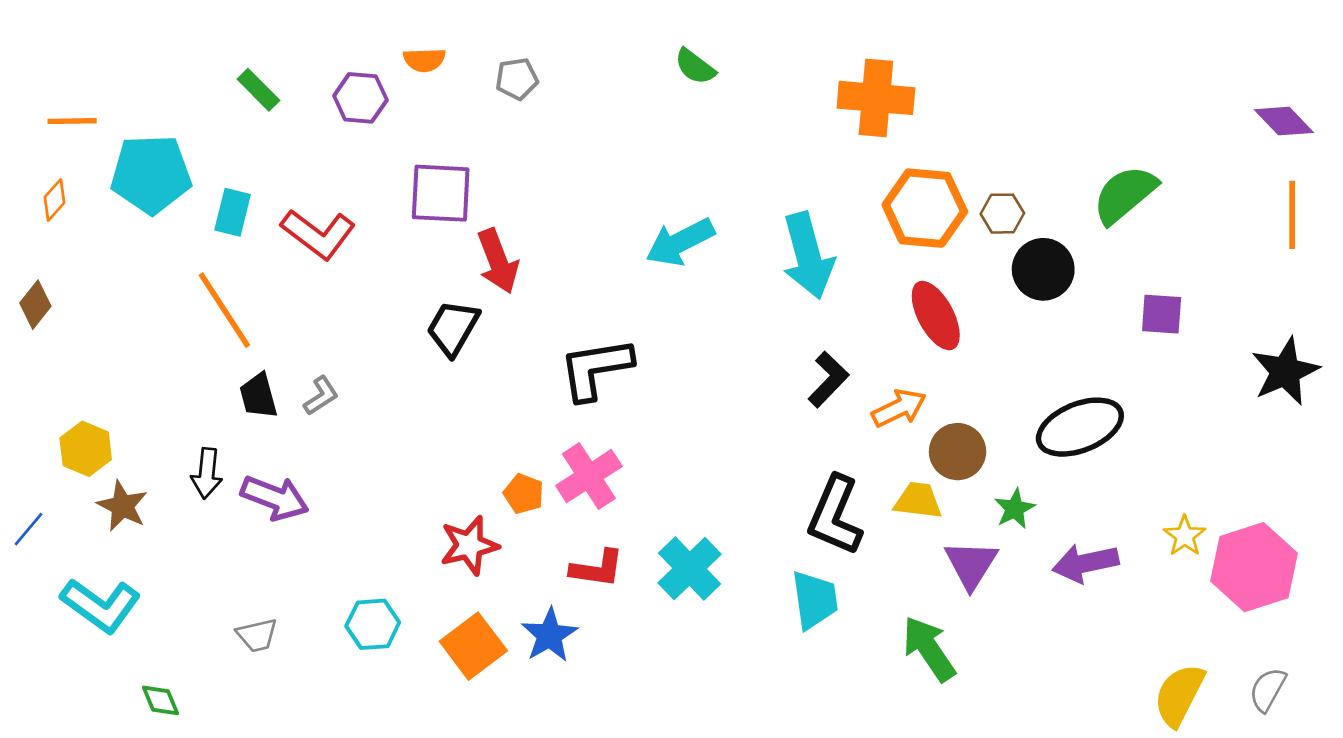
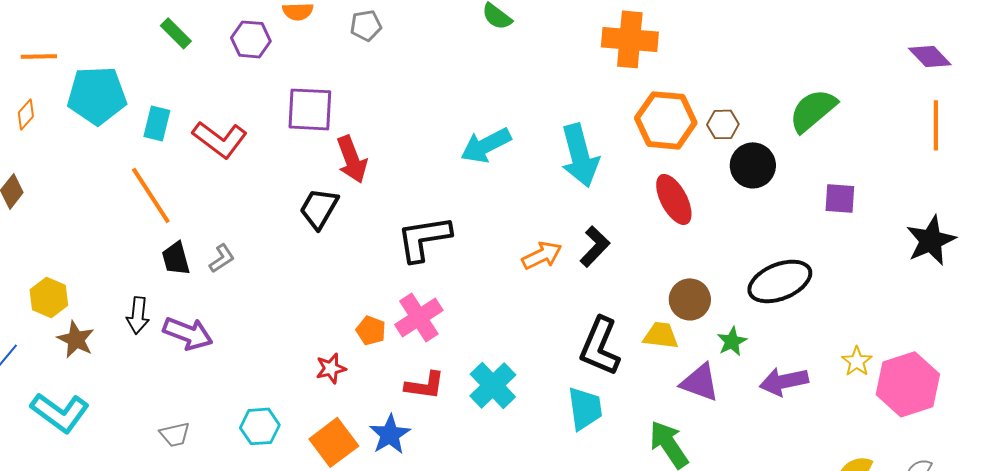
orange arrow: (899, 408) -> (542, 255), moved
red star: (469, 545) -> (331, 368), size x0.7
purple triangle: (971, 564) -> (700, 382), turned -42

